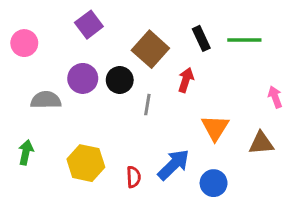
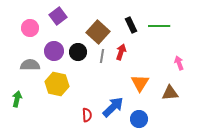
pink circle: (24, 43) -> (30, 28), moved
gray line: (147, 105) -> (102, 56), moved
yellow hexagon: (86, 163) -> (57, 84), moved

